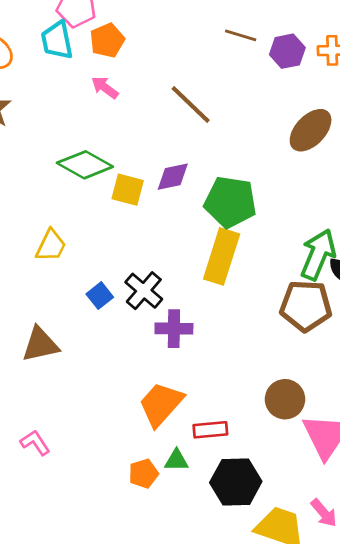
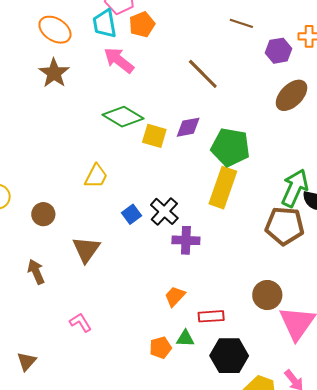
purple hexagon: (287, 51) -> (278, 51), moved
pink arrow: (105, 87) -> (119, 60), moved, size x1.5
brown triangle: (40, 344) -> (86, 249), turned -44
orange trapezoid: (161, 404) -> (175, 296), size x0.6

